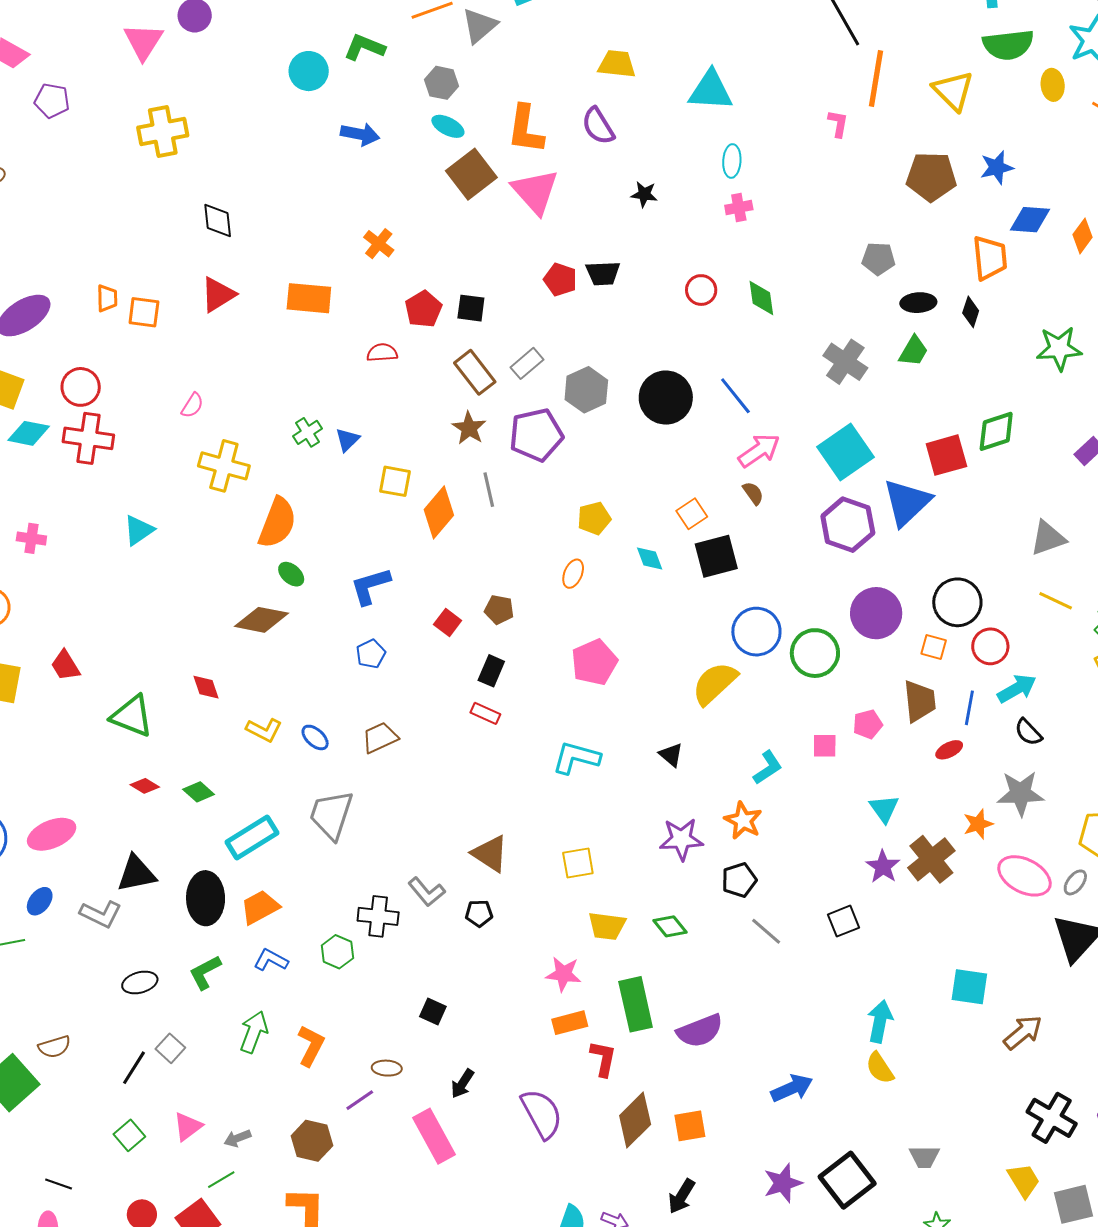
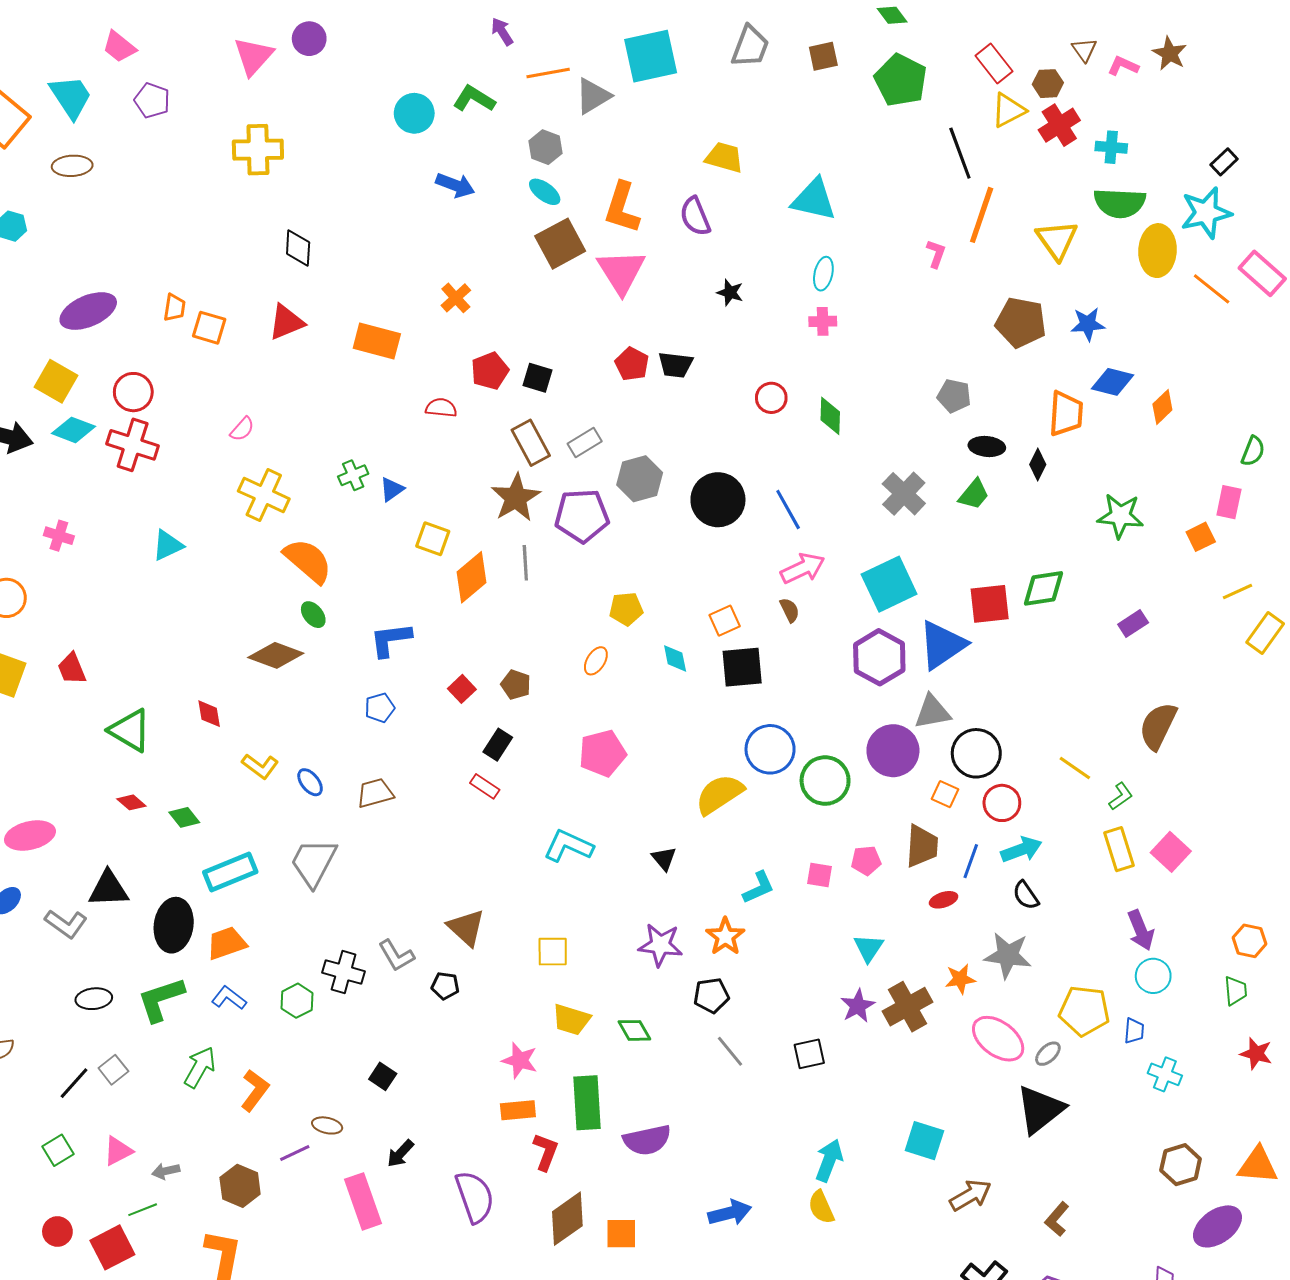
yellow ellipse: (1053, 85) -> (1158, 251), size x1.6
brown star: (469, 428) -> (516, 498), size x1.4
orange semicircle: (277, 523) -> (308, 561), turned -80
gray triangle: (1048, 538) -> (932, 712), moved
green L-shape: (205, 972) -> (161, 999), size x1.4

